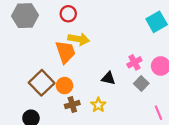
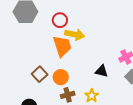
red circle: (68, 14) -> (60, 20), moved
brown square: (42, 83) -> (40, 74), size x0.7

